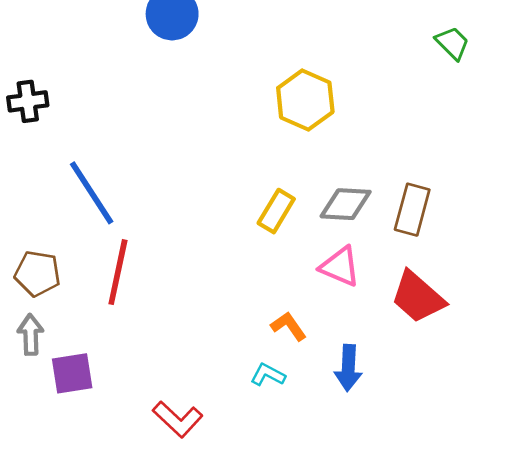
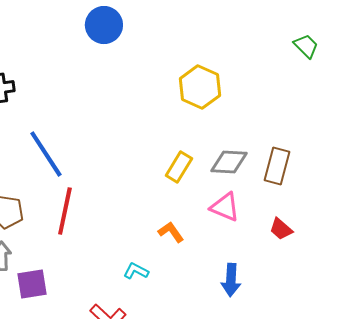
red trapezoid: (418, 297) -> (281, 229), size x0.6
orange L-shape: (289, 326) -> (171, 232), moved
cyan L-shape: (268, 375) -> (136, 271), moved

